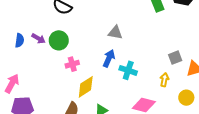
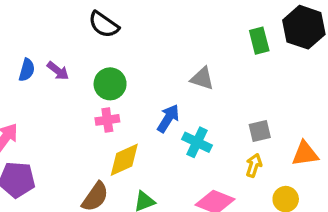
gray triangle: (115, 33) -> (202, 78), moved
green circle: (59, 40) -> (110, 84), moved
gray square: (175, 58) -> (260, 131), moved

